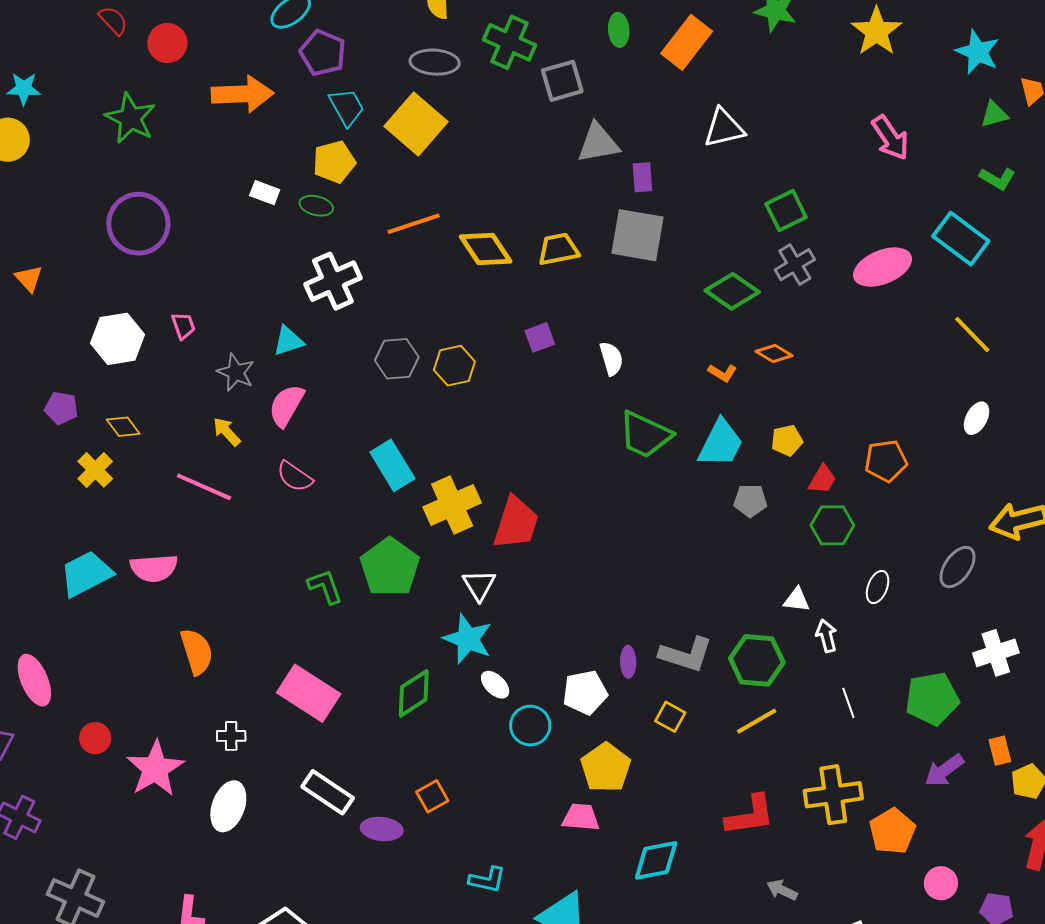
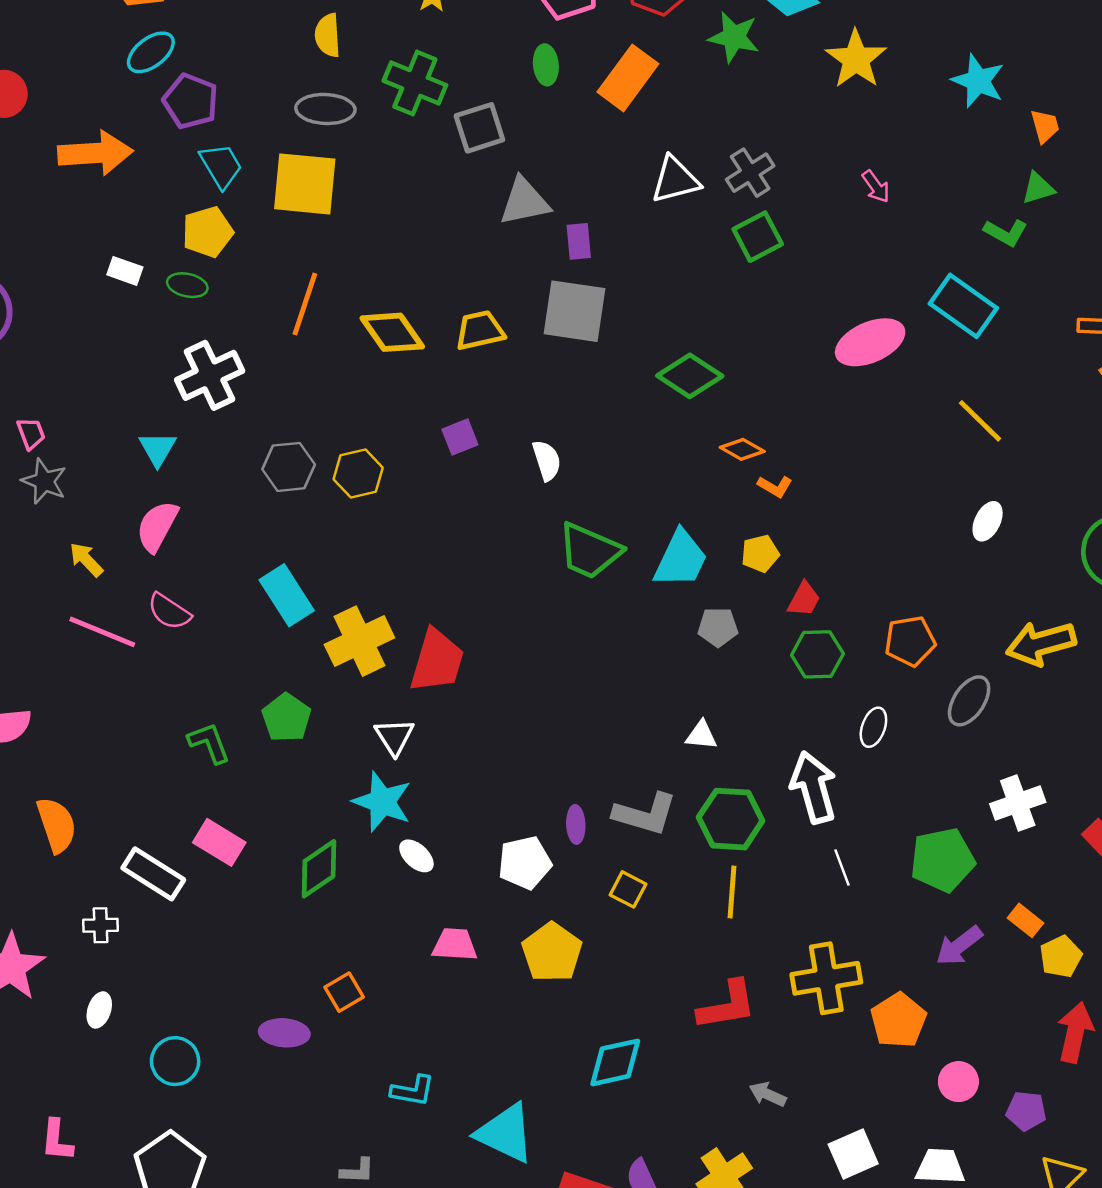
green triangle: (994, 114) -> (1038, 188), moved
yellow square: (416, 124) -> (305, 184), turned -34
pink arrow: (890, 138) -> (876, 187), size x0.6
green square: (786, 211) -> (758, 237), moved
orange line: (414, 224) -> (305, 304), turned -52
gray cross: (795, 265) -> (750, 173), moved
cyan triangle: (288, 341) -> (158, 449), turned -40
gray star: (236, 372) -> (44, 481), moved
orange L-shape: (722, 373) -> (775, 486), moved
orange pentagon: (886, 461) -> (910, 641), moved
pink line: (204, 487) -> (102, 632), moved
green pentagon: (390, 567) -> (286, 718), size x0.7
white triangle: (797, 600) -> (701, 735), moved
white arrow: (826, 636) -> (814, 787), size x1.8
pink rectangle: (309, 693) -> (219, 842), moved, size x0.7
yellow line: (757, 721) -> (732, 892), turned -54
cyan circle: (530, 726) -> (175, 1061), moved
orange rectangle: (1000, 751) -> (1025, 920), turned -36
white rectangle: (328, 792) -> (153, 874), moved
white ellipse: (228, 806) -> (99, 1010), size x0.6
pink trapezoid: (581, 817) -> (455, 945), moved

